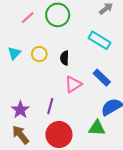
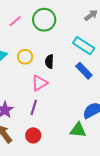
blue rectangle: (102, 78) -> (84, 71), moved
pink triangle: (73, 84) -> (39, 83), moved
red circle: (59, 134) -> (33, 135), moved, size x0.6

